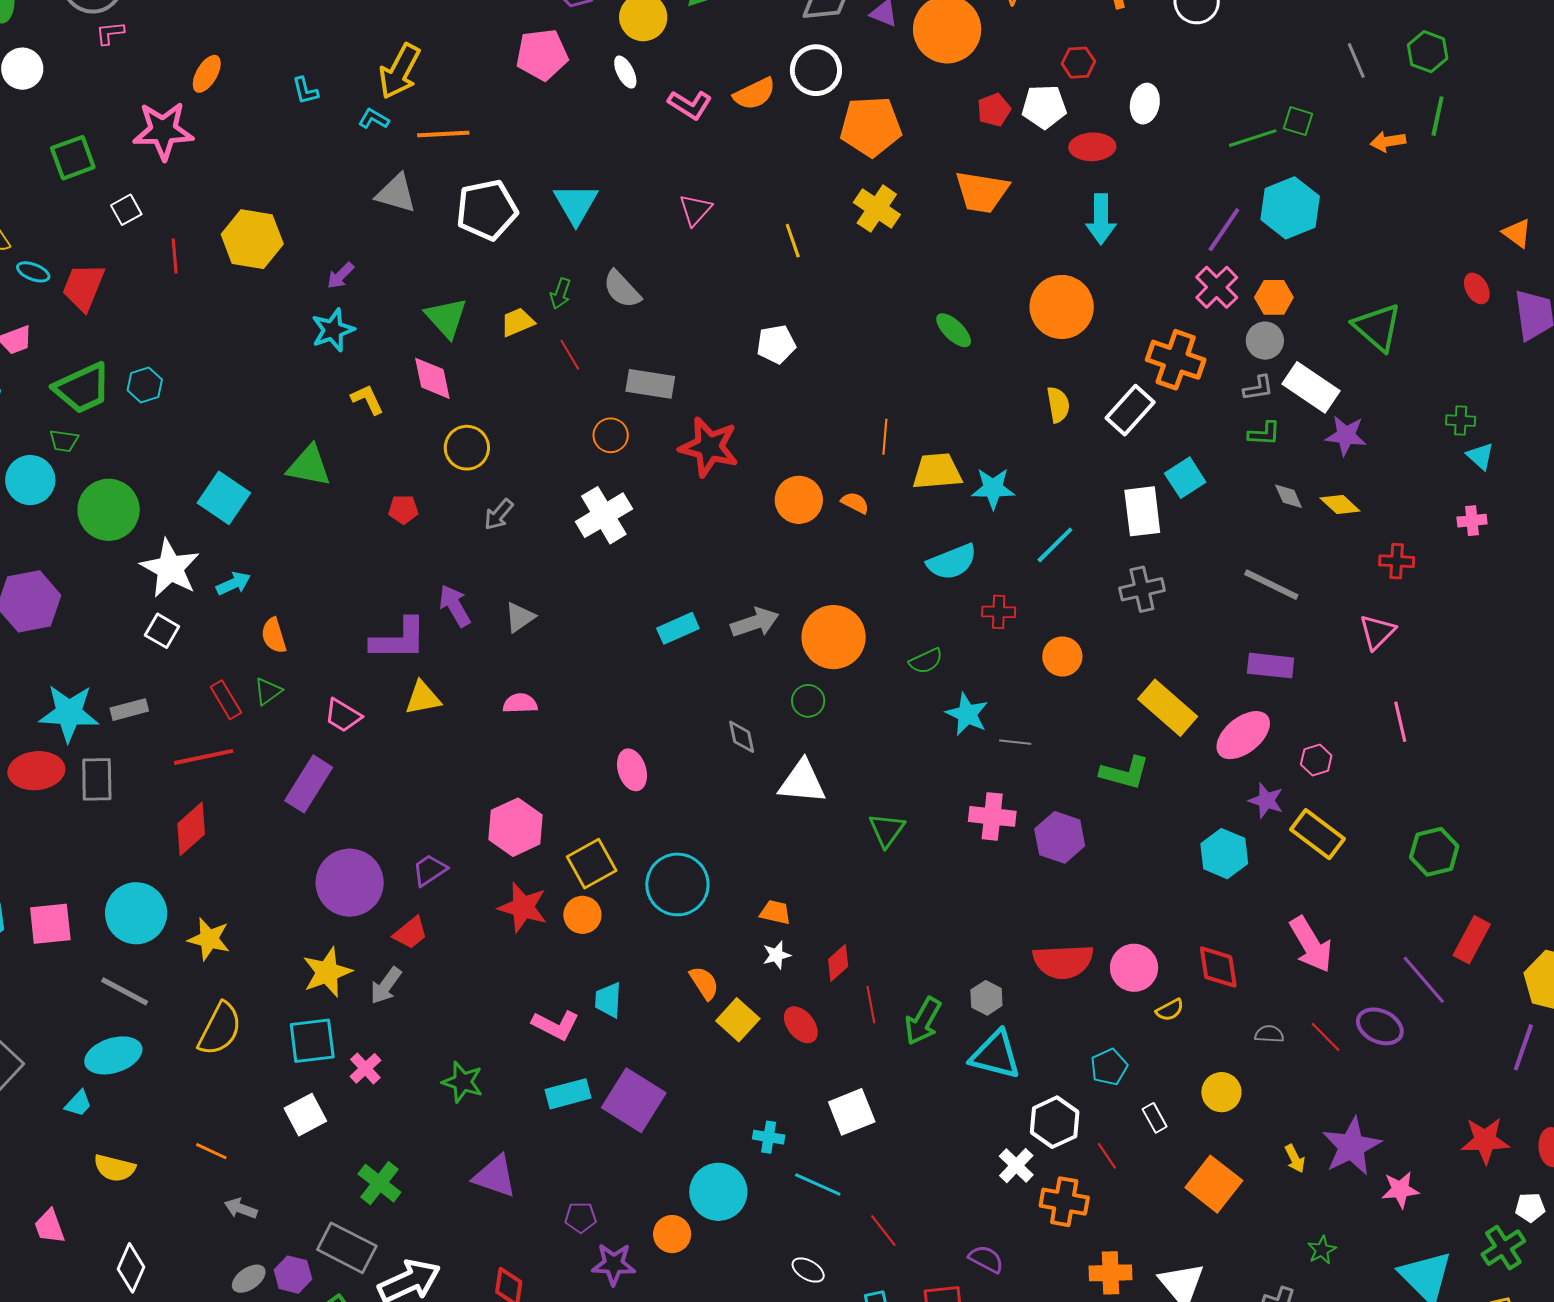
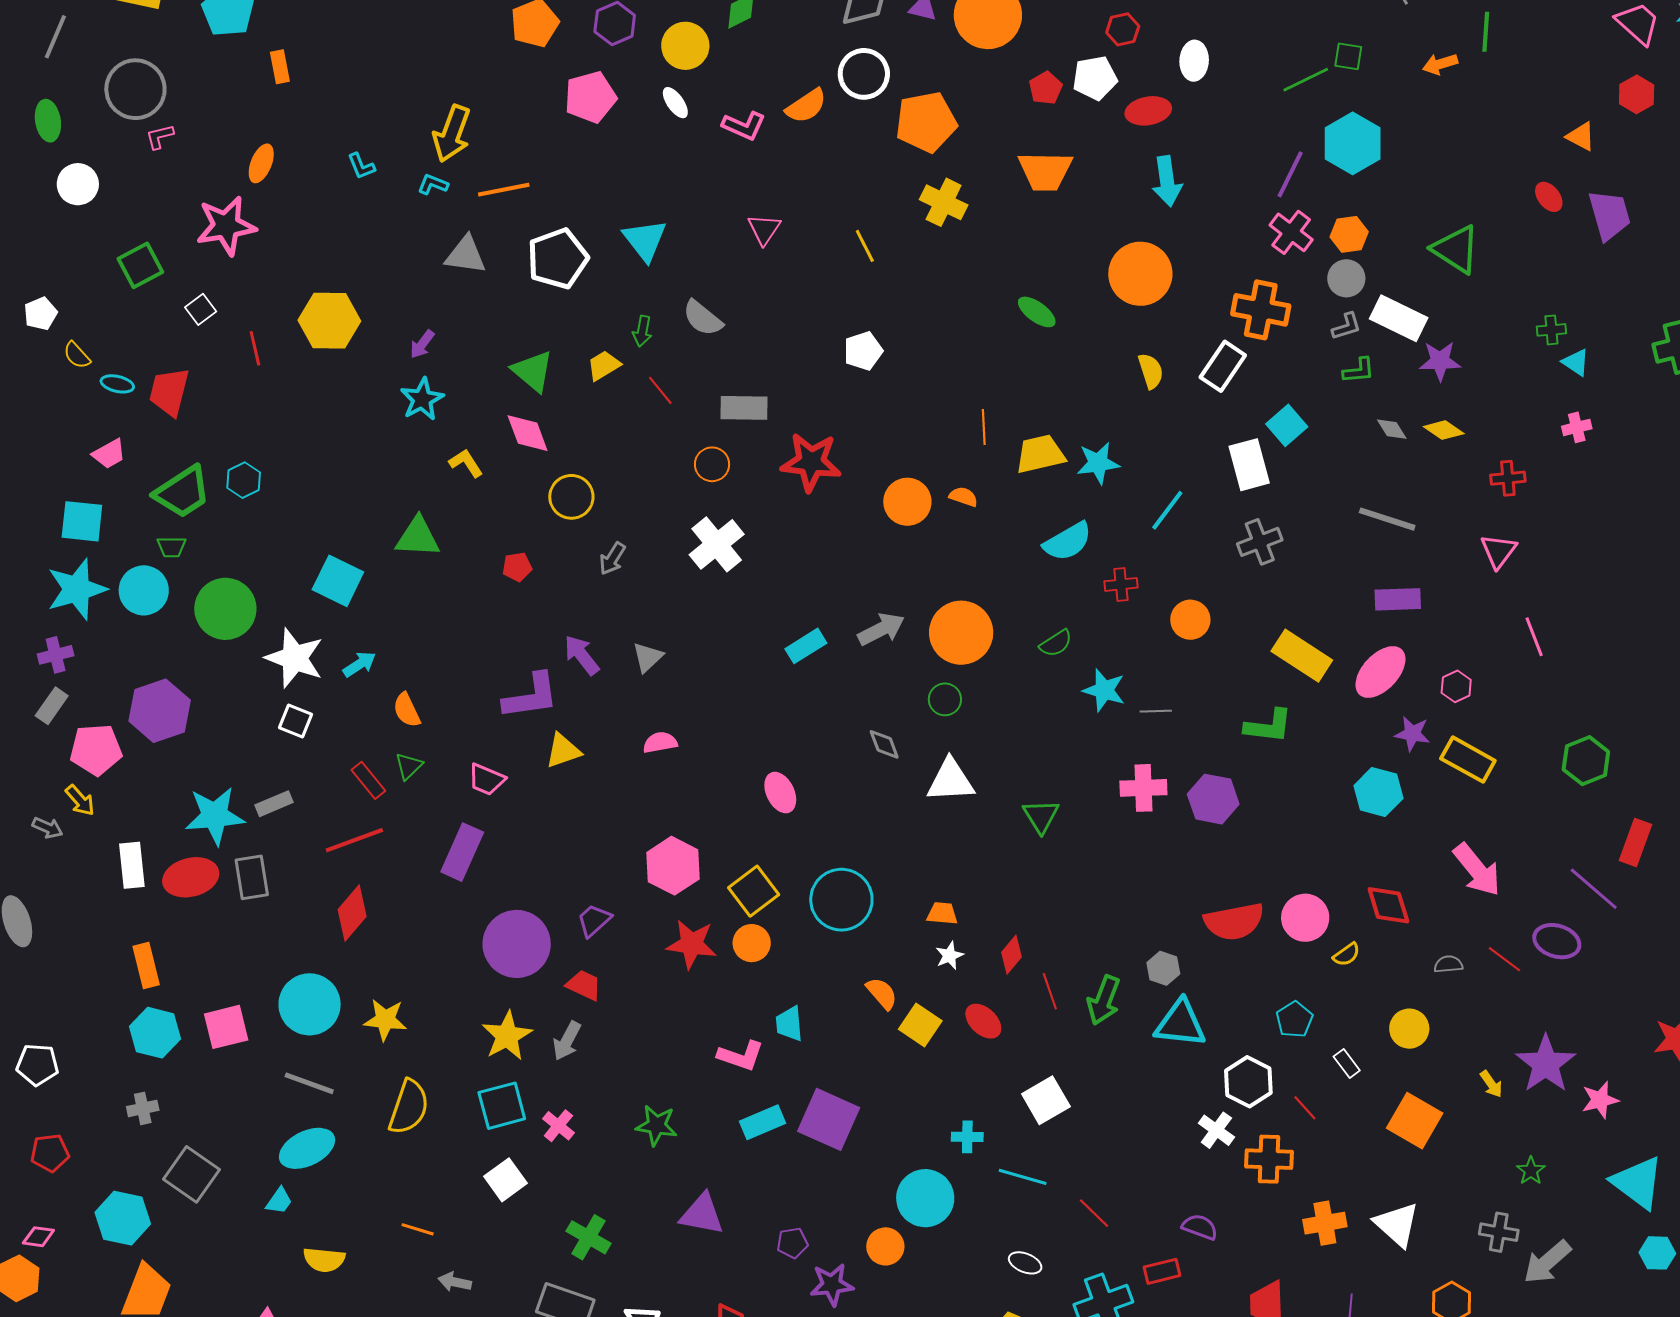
red trapezoid: (410, 933) -> (584, 985), turned -108

